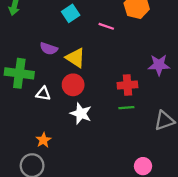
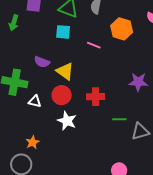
cyan square: (71, 13) -> (63, 32), turned 35
red cross: (127, 85) -> (96, 97), moved
green line: (126, 108) -> (119, 119), moved

